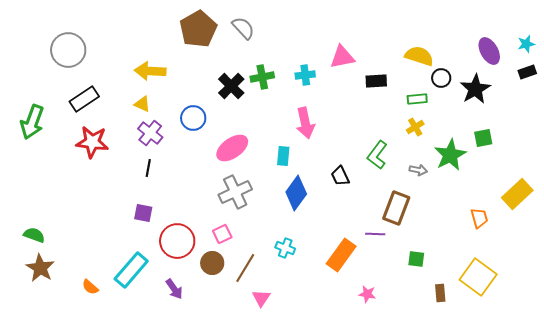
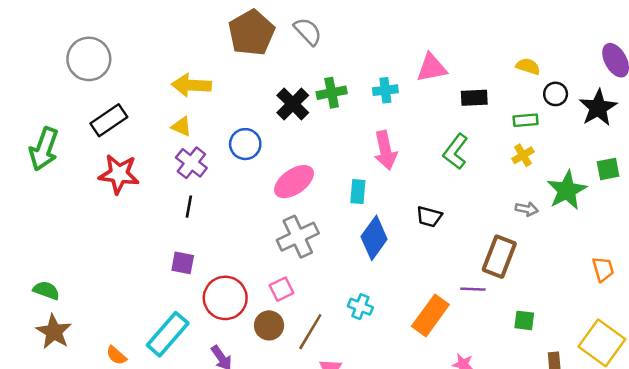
yellow semicircle: (419, 56) -> (528, 66), size x0.7
green L-shape: (377, 155) -> (455, 152), moved
black trapezoid: (340, 176) -> (429, 217), turned -50

